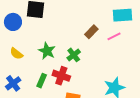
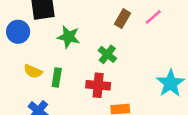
green star: (47, 51) -> (69, 37), moved
green rectangle: (42, 81) -> (57, 78), moved

